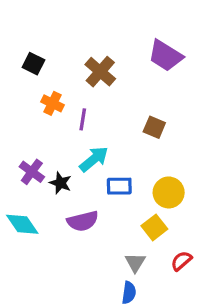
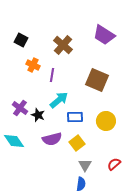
brown square: (154, 127) -> (97, 80), size x1.6
yellow square: (154, 227) -> (77, 143), moved

